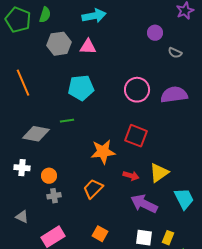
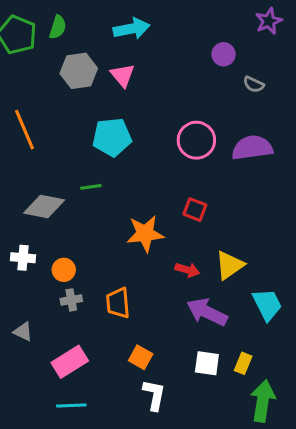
pink triangle: (88, 47) -> (123, 75), turned 48
red square: (136, 136) -> (195, 210), size x0.7
orange trapezoid: (93, 189) -> (118, 303), moved, turned -50

